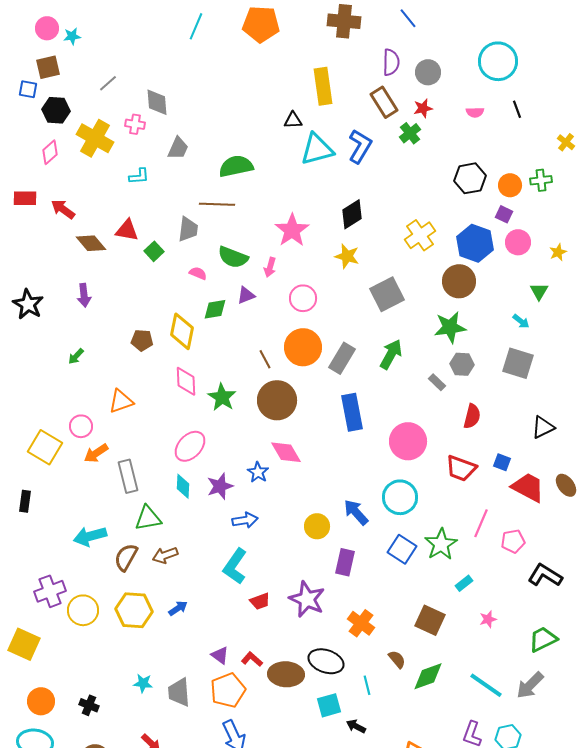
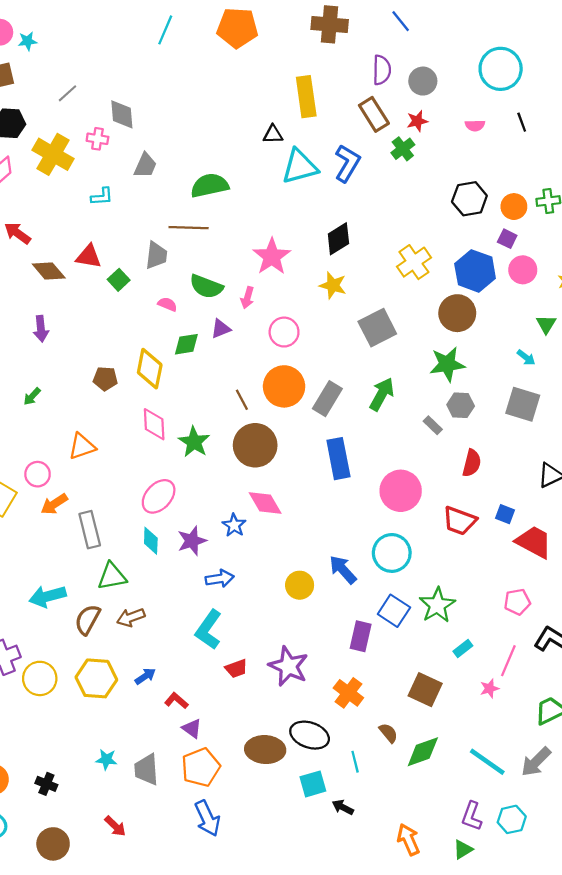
pink line: (481, 523) -> (508, 661), moved
purple rectangle: (345, 562) -> (361, 636), moved
red L-shape: (252, 659) -> (176, 701), moved

